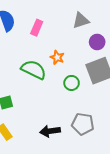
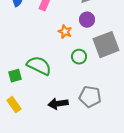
purple circle: (97, 42) -> (87, 20), moved
green semicircle: (34, 70) -> (39, 66), moved

